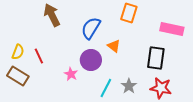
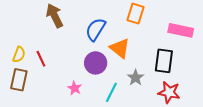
orange triangle: (114, 46) -> (120, 48), size x1.5
pink star: (71, 74) -> (75, 88), moved
brown rectangle: (18, 76) -> (19, 80), turned 70
gray star: (129, 86) -> (136, 78), moved

